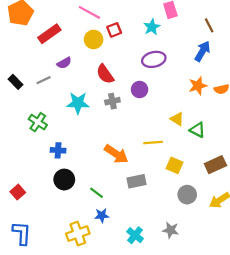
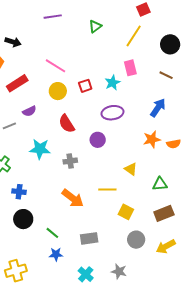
brown line: (209, 25) -> (166, 75), moved, turned -40
red square: (114, 30) -> (85, 86), moved
gray cross: (112, 101) -> (70, 161), moved
green triangle: (197, 130) -> (160, 184), moved, turned -35
gray rectangle: (137, 181) -> (89, 238), moved
yellow cross: (78, 234) -> (16, 271), moved

